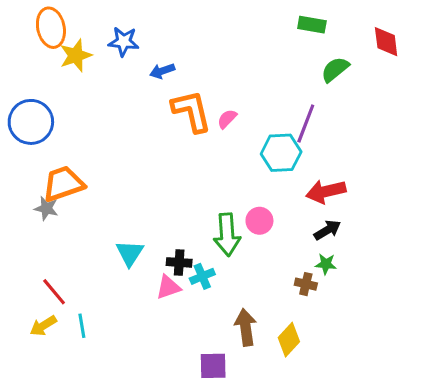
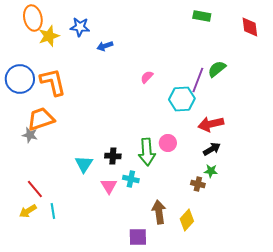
green semicircle: (335, 69) -> (217, 69), moved
orange L-shape: (191, 111) -> (53, 82), moved
black cross: (179, 262) -> (113, 156), moved
cyan cross: (202, 276) -> (131, 179), turned 35
pink triangle: (168, 287) -> (109, 186), turned -42

